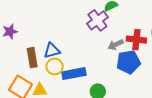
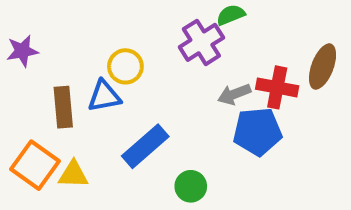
yellow circle: (55, 66) -> (125, 66), moved
blue rectangle: (74, 74) -> (145, 146), turned -35

